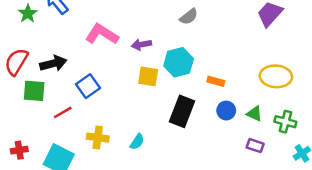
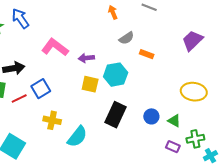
orange rectangle: (216, 81) -> (147, 54), moved
red line: (63, 112) -> (19, 99), moved
green cross: (285, 122) -> (195, 139), moved, turned -30
yellow cross: (98, 138) -> (52, 120), moved
cyan semicircle: (137, 142) -> (77, 137), size x1.6

